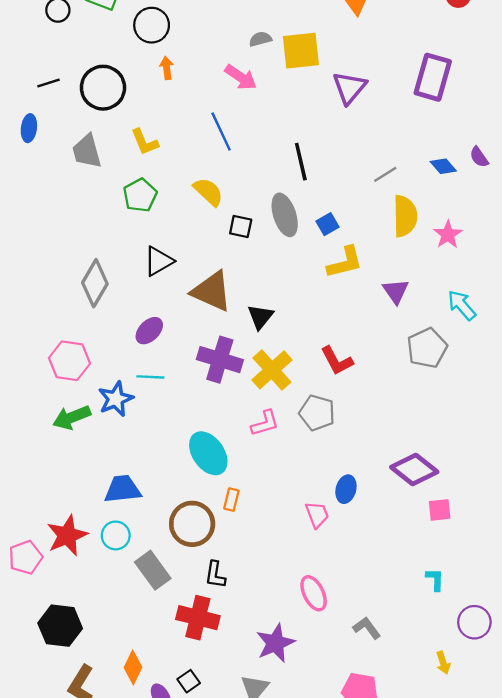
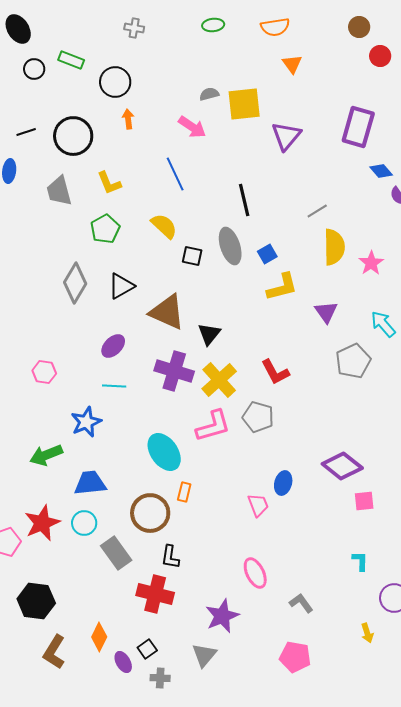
blue diamond: (443, 166) -> (381, 171), moved
gray diamond: (95, 283) -> (75, 283), moved
pink hexagon: (69, 361) -> (44, 372), size x0.7
blue star: (116, 399) -> (86, 422), moved
green arrow: (72, 417) -> (46, 455), moved
pink L-shape: (265, 423) -> (213, 426), size x1.4

